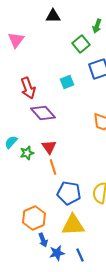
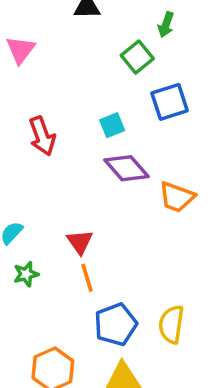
purple diamond: (43, 113) -> (126, 168), moved
green star: (27, 153) -> (26, 274), moved
blue pentagon: (69, 193) -> (116, 324), turned -30

